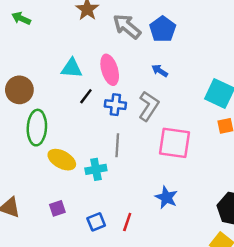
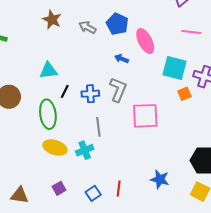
gray arrow: (127, 26) -> (88, 27), size x0.7
pink ellipse: (110, 70) -> (145, 41), moved
green ellipse: (37, 128) -> (48, 114), moved
blue star: (166, 197) -> (160, 179), moved

